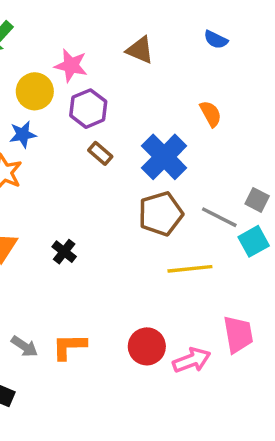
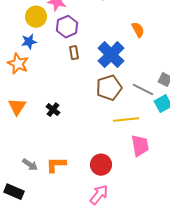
brown rectangle: (100, 153) -> (74, 53), turned 40
pink trapezoid: (238, 334) -> (140, 146), moved
pink arrow: (192, 360) -> (99, 195), moved, turned -30

